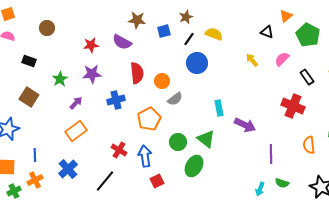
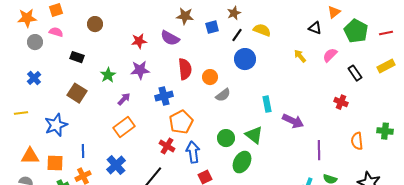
red cross: (293, 106) -> (341, 102), size x0.6
orange pentagon: (149, 119) -> (181, 122), moved

